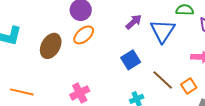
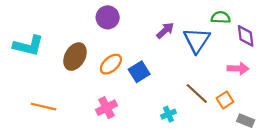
orange ellipse: (84, 35) -> (111, 64), moved
blue square: (131, 60) -> (139, 72), moved

